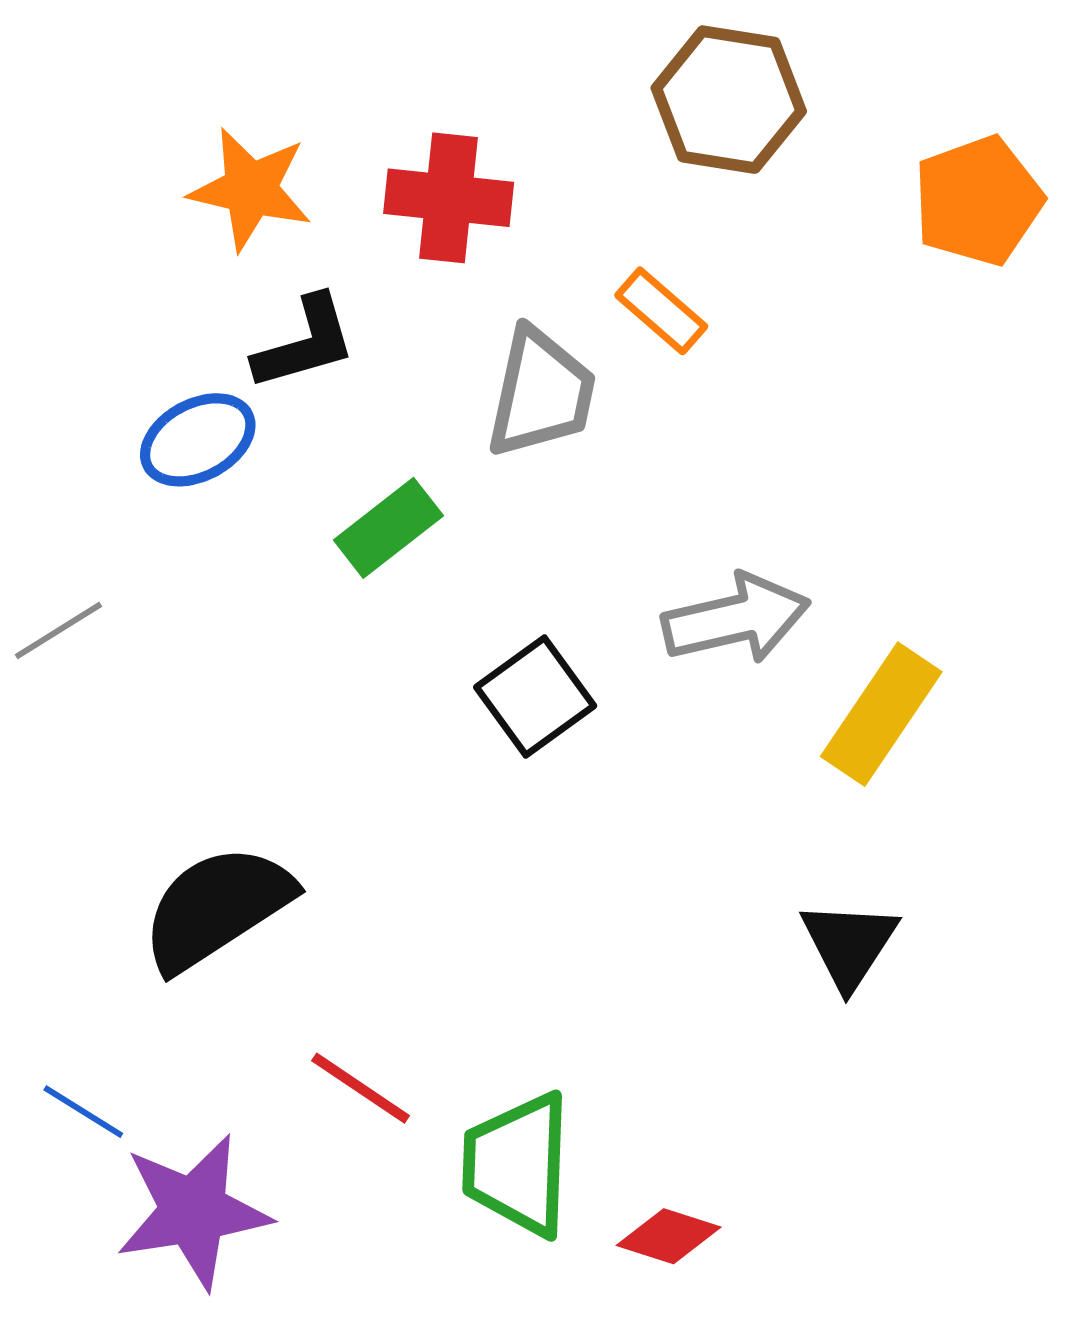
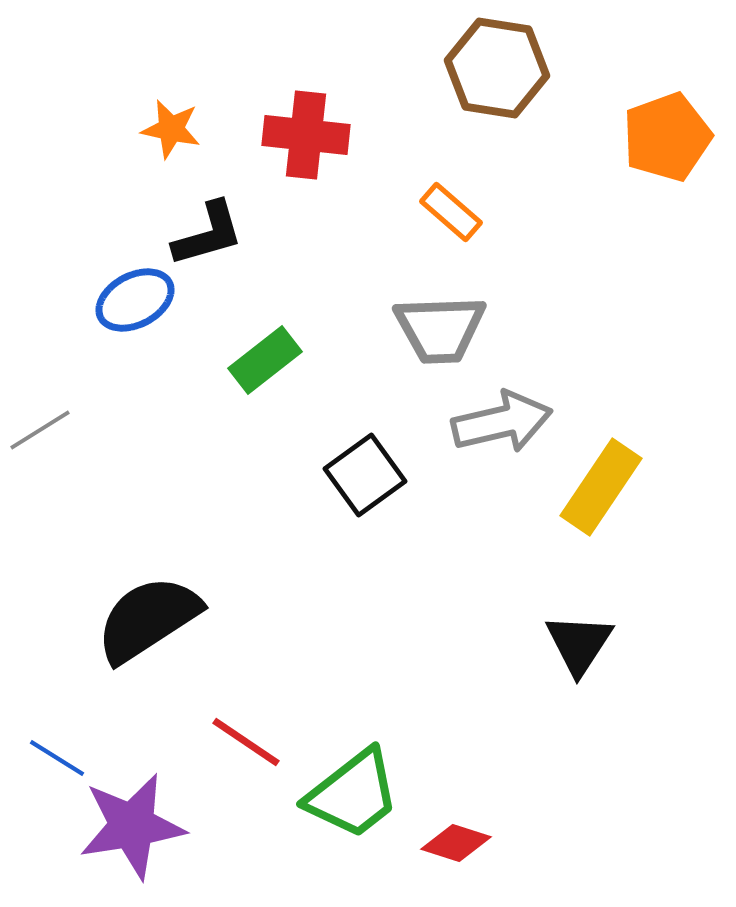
orange star: (251, 189) -> (171, 129), size x0.7
gray trapezoid: (541, 393) -> (440, 329), moved, turned 76
green trapezoid: (517, 1164) -> (353, 794), turned -130

